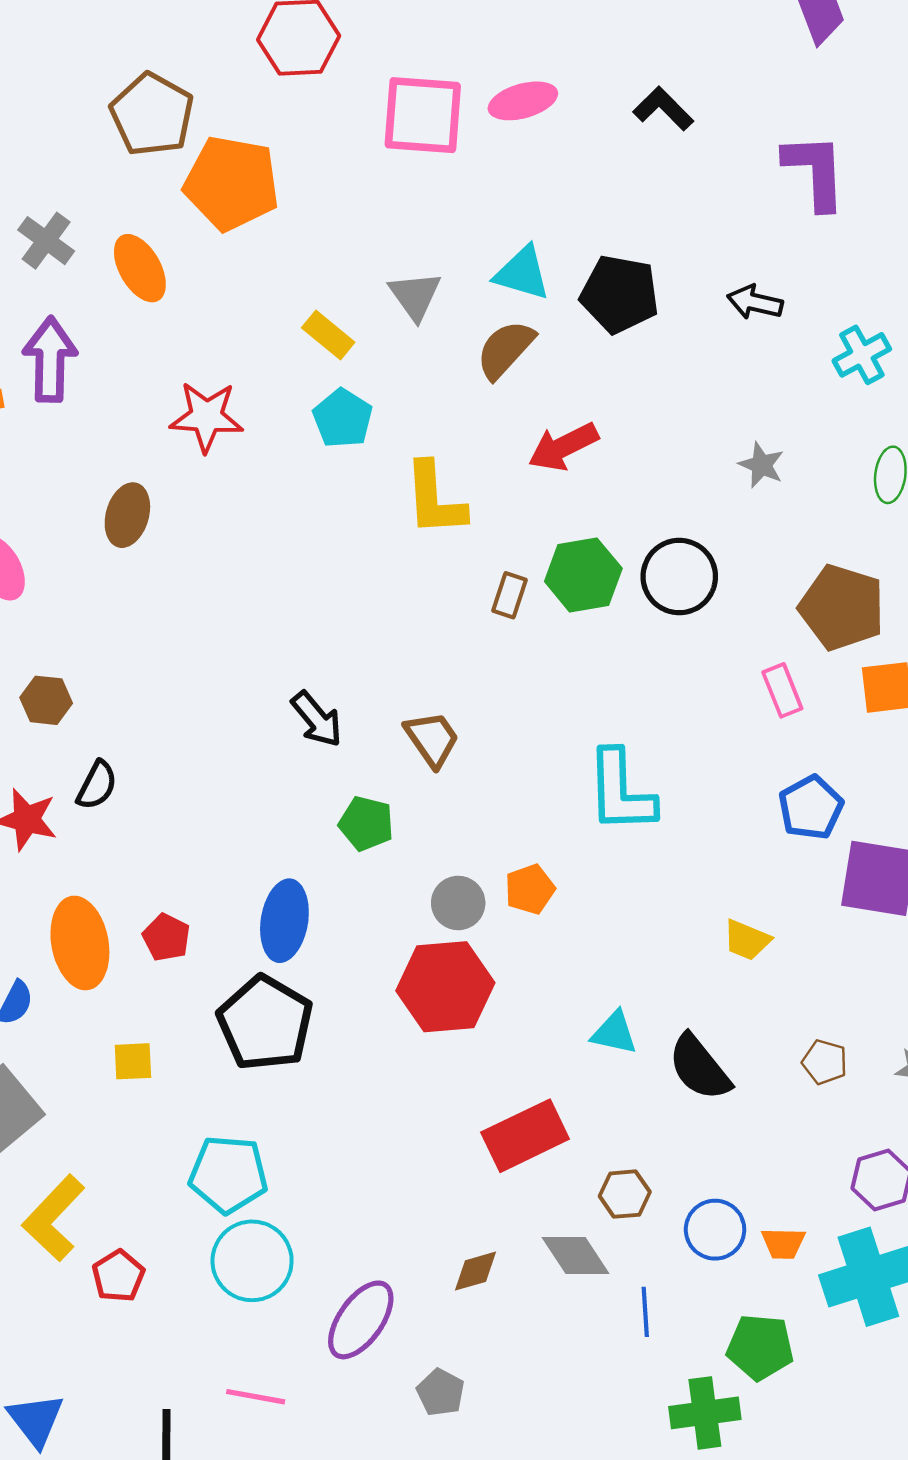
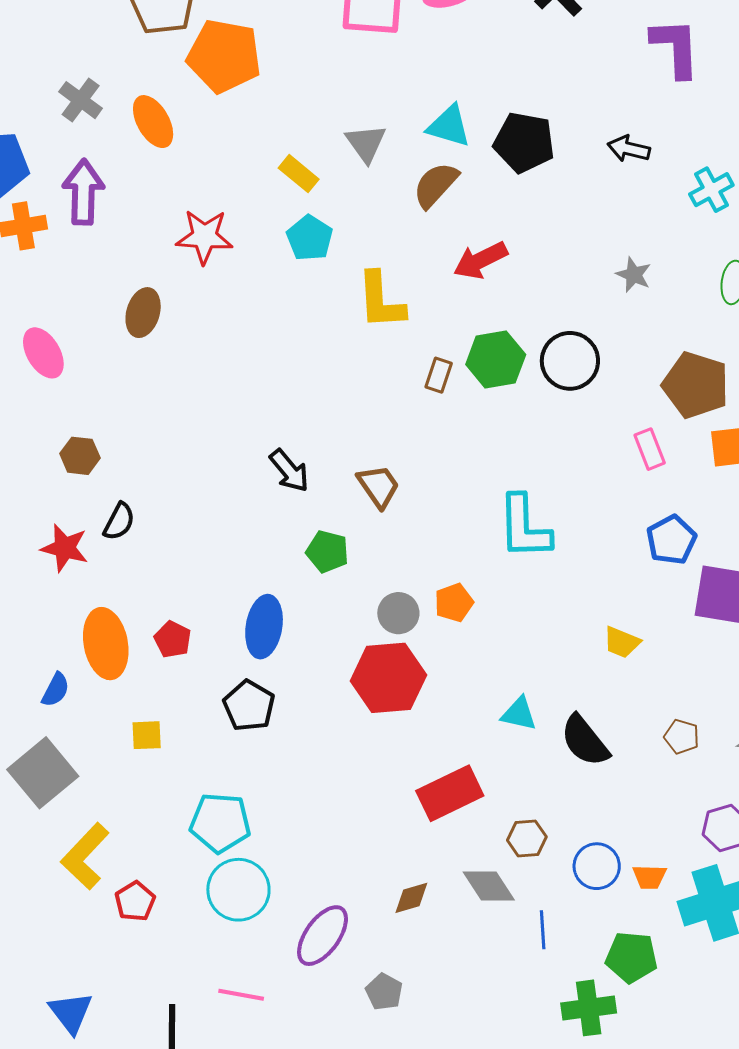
black pentagon: (265, 1023) -> (249, 706), size x0.7

